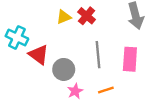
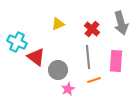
red cross: (87, 16) -> (92, 29), moved
orange line: (106, 90) -> (94, 80), moved

